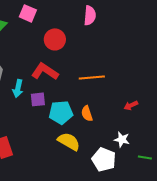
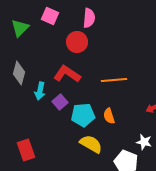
pink semicircle: (90, 15) -> (89, 18), moved
purple square: (38, 99) -> (60, 102), turned -35

